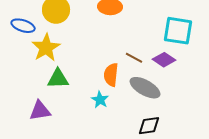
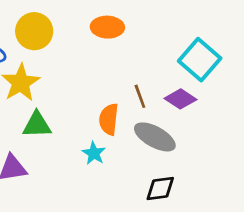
cyan square: (178, 31) -> (200, 60), turned 32
brown line: (134, 58) -> (140, 96), turned 42

